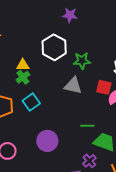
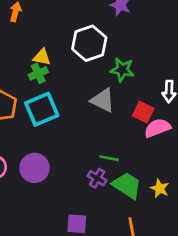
cyan square: (31, 102) -> (42, 109), size x1.4
purple circle: (47, 141) -> (34, 168), moved
purple cross: (89, 161) -> (97, 178), moved, turned -32

